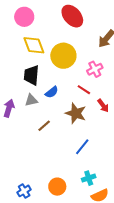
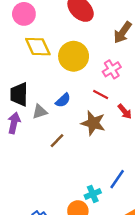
black trapezoid: (31, 75) -> (19, 94), moved
blue line: (82, 147) -> (117, 179), moved
cyan cross: (89, 178) -> (93, 194), moved

